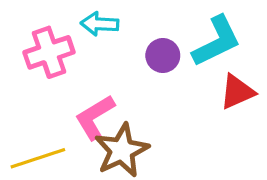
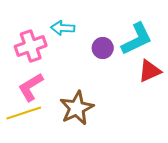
pink L-shape: (95, 117) -> (31, 87), moved

